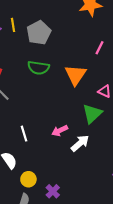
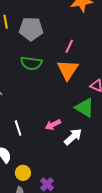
gray pentagon: (39, 33) -> (31, 29), turned 30
pink line: (100, 48) -> (69, 46), moved
green triangle: (92, 114) -> (85, 108), turned -45

